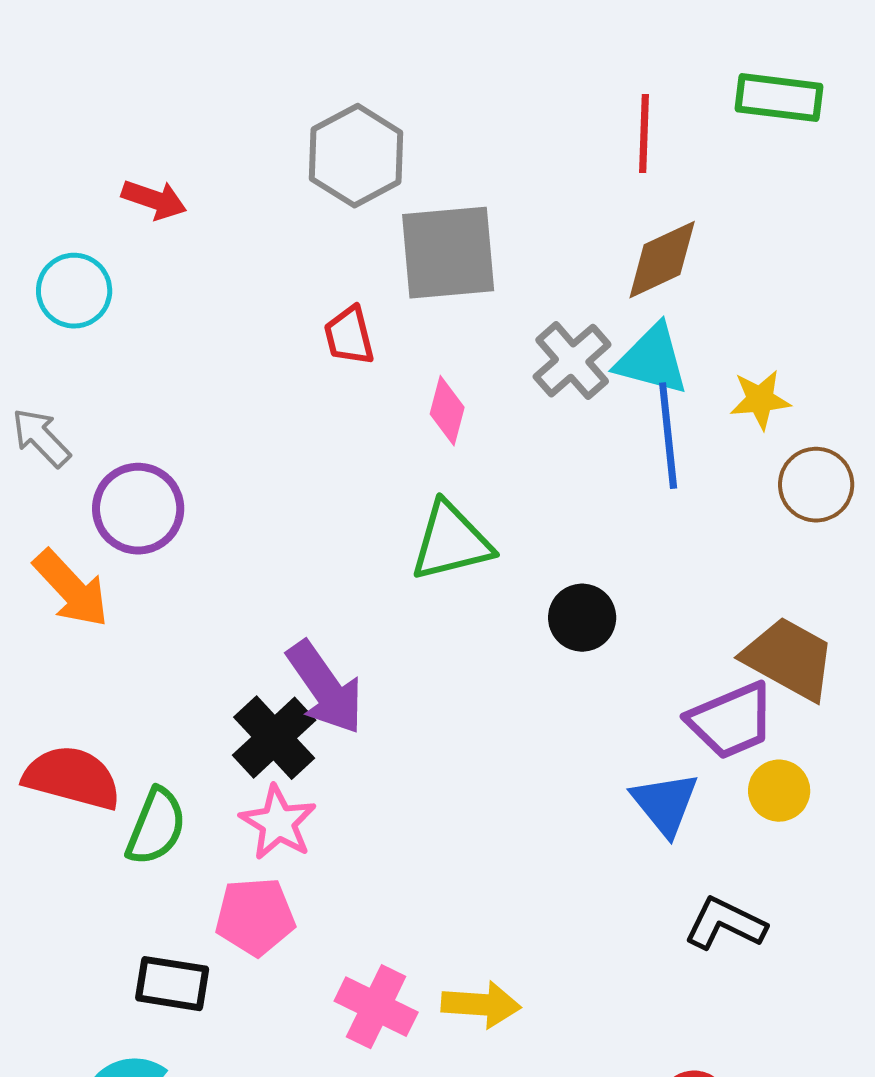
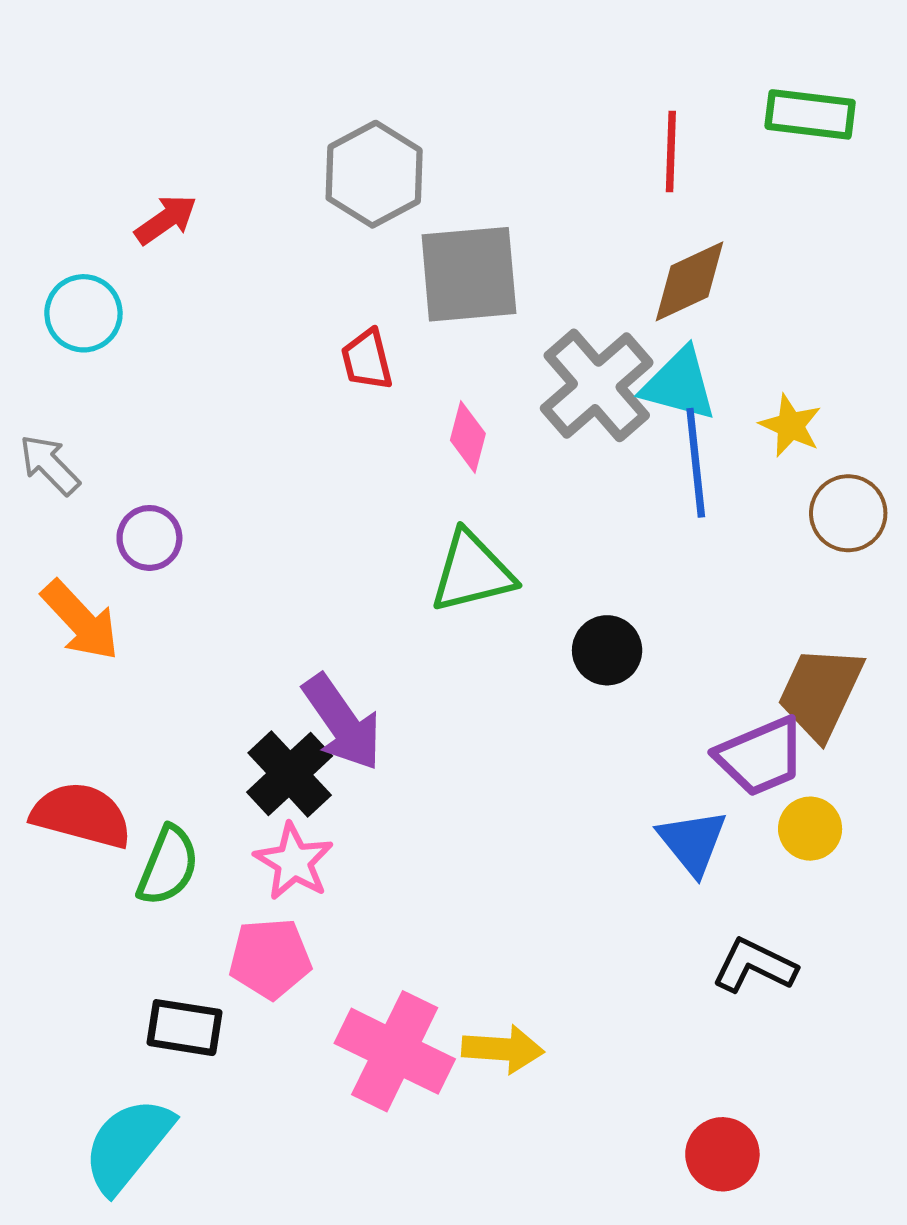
red arrow: (154, 200) -> (166, 220), turned -54
gray cross: (572, 361) -> (597, 385), size x1.4
yellow star: (760, 400) -> (790, 426), turned 30
purple circle: (138, 509) -> (149, 538), size x0.7
brown trapezoid: (789, 659) -> (820, 693), turned -94
pink cross: (376, 1007) -> (395, 1051), size x1.4

